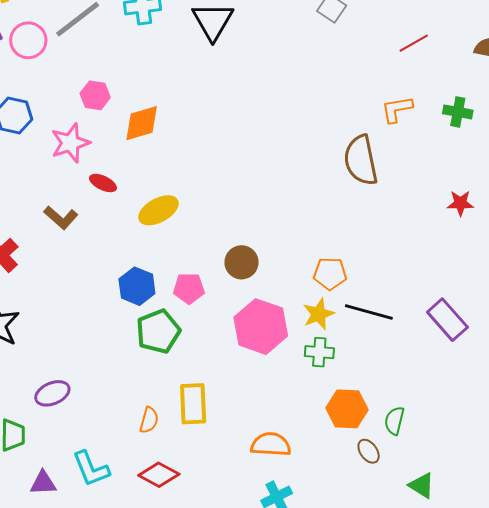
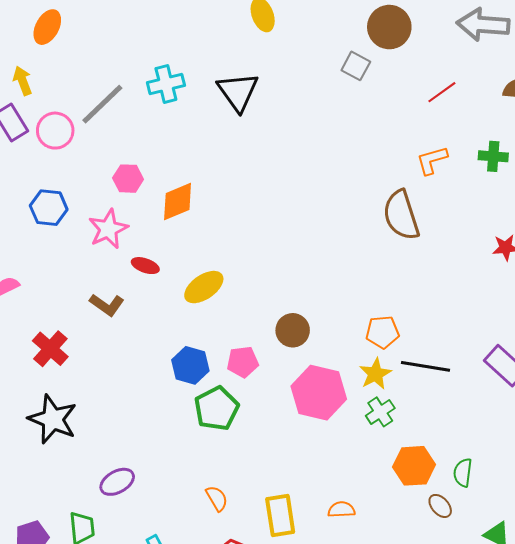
green cross: (319, 352) -> (380, 412), turned -32
yellow rectangle: (193, 404) -> (280, 516), moved
orange semicircle: (149, 420) -> (217, 498), turned -40
orange semicircle: (271, 444) -> (341, 510), size x0.7

